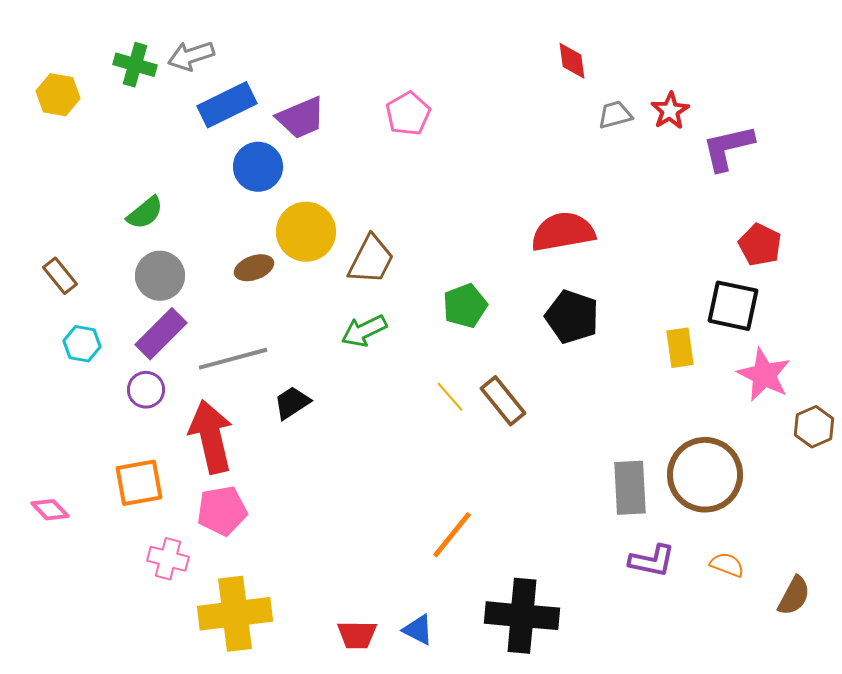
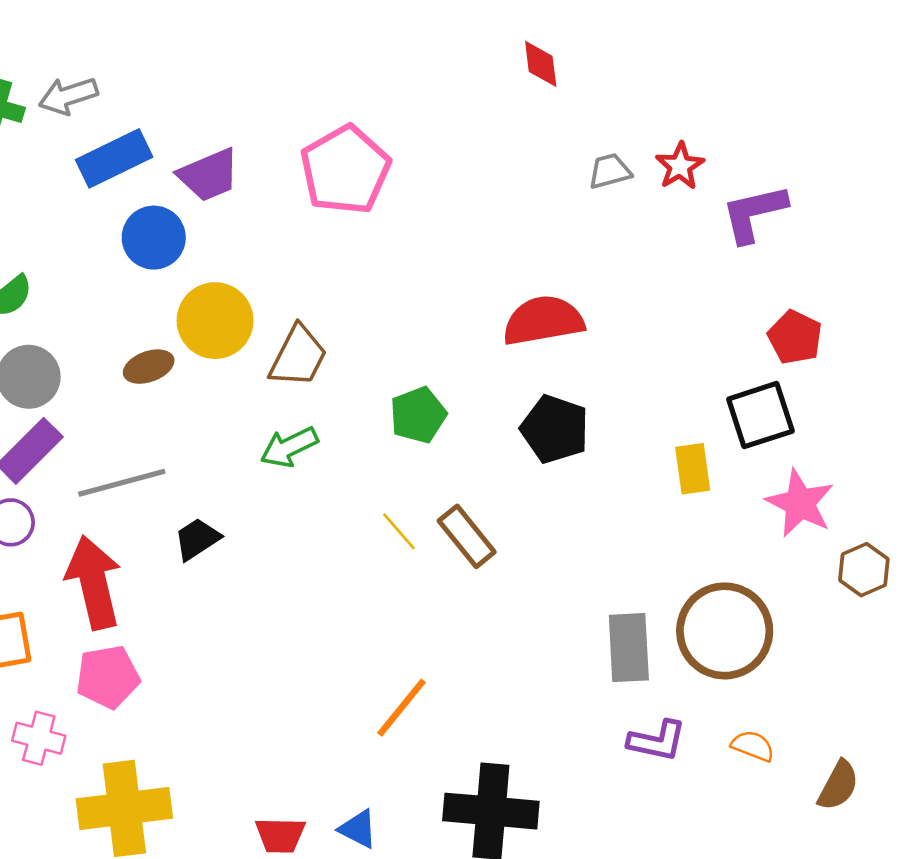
red diamond: (572, 61) -> (541, 64), moved
pink pentagon: (408, 114) -> (345, 170), size x1.6
black square: (733, 306) -> (760, 415), turned -30

